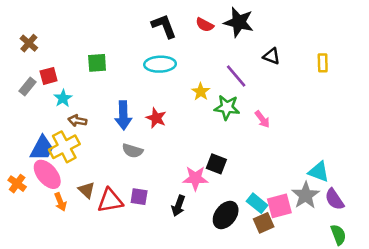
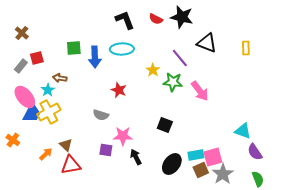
black triangle: (271, 56) -> (207, 43), size x1.5
cyan star: (63, 98) -> (48, 90), moved
blue arrow: (123, 115) -> (95, 57), moved
pink arrow: (262, 119) -> (200, 91), size x1.5
brown arrow: (77, 121) -> (60, 78), moved
pink ellipse: (47, 174) -> (25, 97), moved
pink star: (195, 178) -> (123, 136), moved
gray star: (306, 195) -> (223, 174), moved
red triangle: (110, 201) -> (71, 165), moved
orange arrow: (60, 202) -> (46, 154), turned -112
cyan rectangle: (257, 203) -> (196, 155), turned -49
black arrow: (178, 206) -> (136, 157), turned 133

